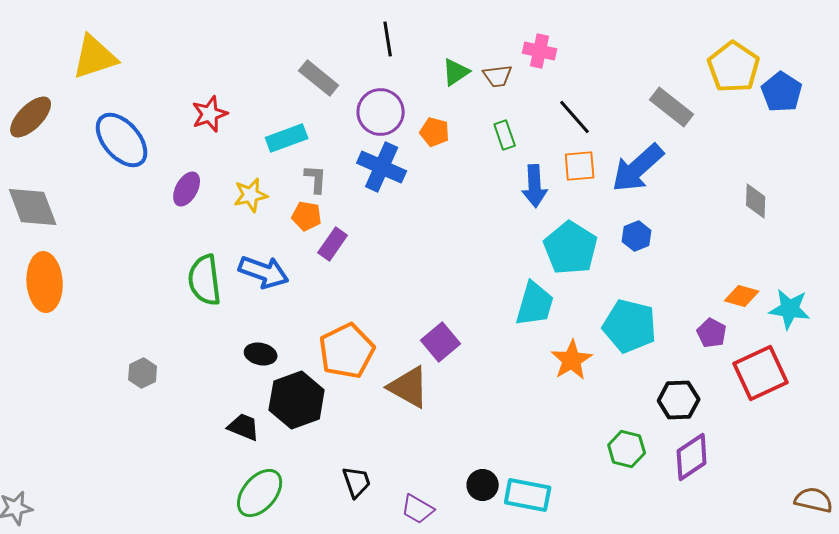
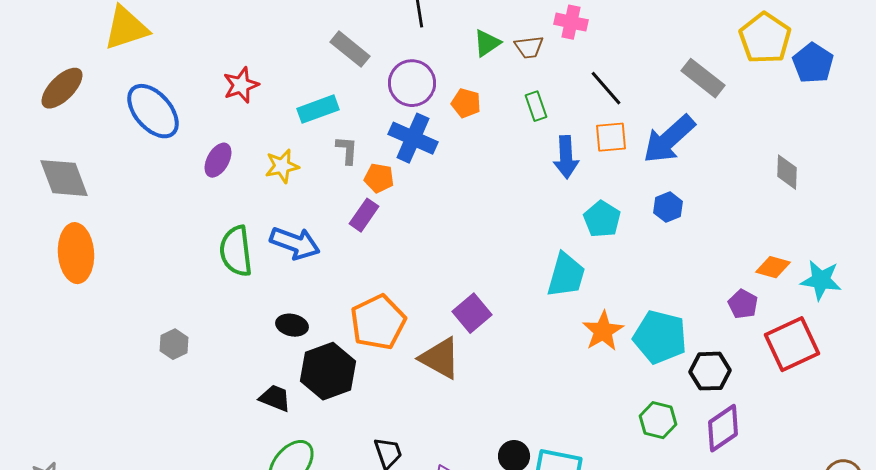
orange pentagon: (307, 216) -> (379, 178), moved
cyan pentagon: (571, 248) -> (602, 219), size x0.7
cyan pentagon: (630, 326) -> (660, 337), moved

